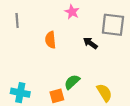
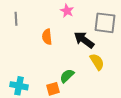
black arrow: (90, 43) -> (84, 40), size x1.5
yellow semicircle: (104, 93) -> (97, 62), moved

